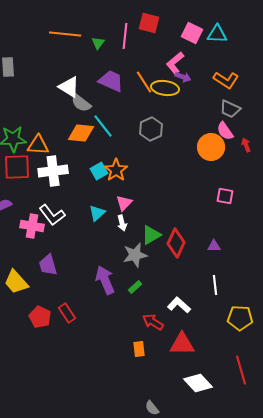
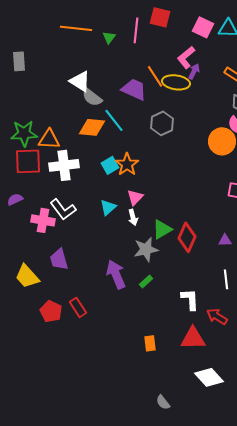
purple arrow: (183, 77) -> (194, 71), turned -84
purple trapezoid: (111, 81) -> (134, 89), moved
white L-shape: (179, 305) -> (190, 299), turned 45
red arrow: (153, 322) -> (217, 316), moved

